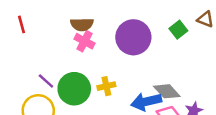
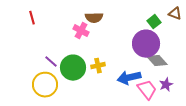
brown semicircle: (82, 24) -> (94, 18), moved
purple circle: (133, 37) -> (146, 44), moved
gray diamond: (167, 91) -> (157, 61), moved

